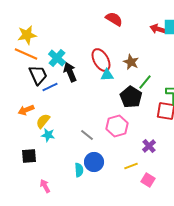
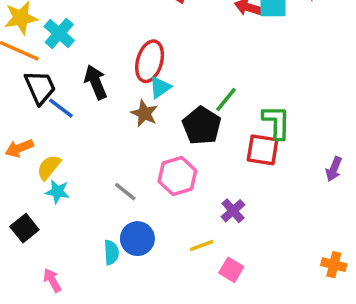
cyan cross: (57, 58) -> (59, 33), moved
red ellipse: (101, 60) -> (150, 61), turned 45
brown star: (131, 62) -> (144, 113), moved
cyan triangle: (107, 75) -> (160, 87), turned -32
blue line: (50, 87) -> (61, 108), turned 63
black square: (29, 156) -> (24, 228), turned -35

